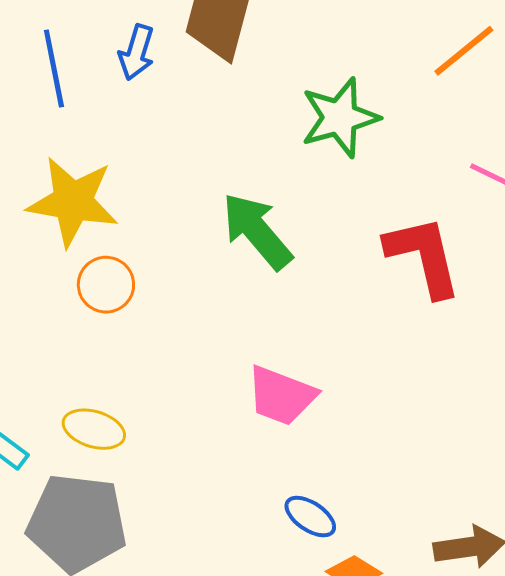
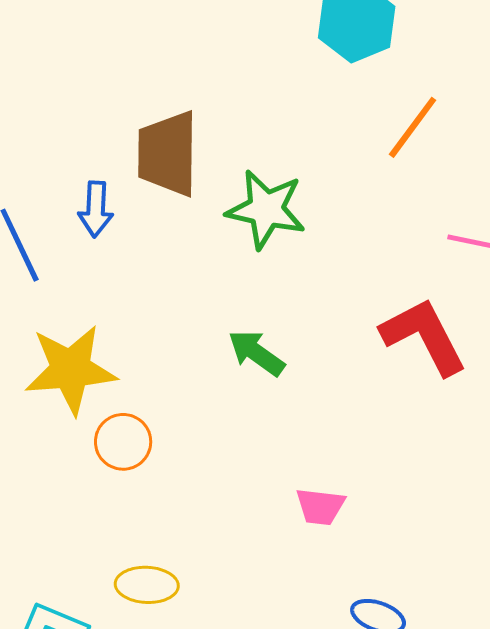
green star: (340, 118) -> (266, 209), moved, turned -30
green arrow: (257, 231) -> (256, 353), size x0.7
pink trapezoid: (281, 396) -> (320, 506), size x0.7

